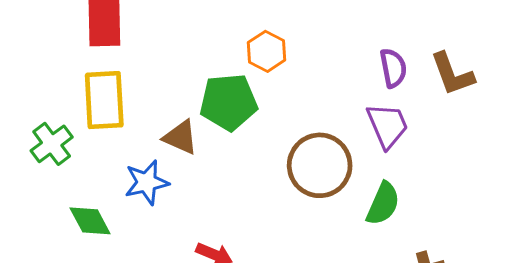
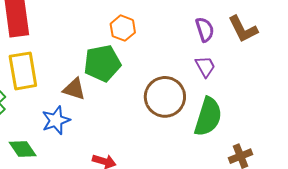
purple trapezoid: (387, 125) -> (205, 67), size x0.7
green semicircle: (383, 204) -> (208, 117), size x1.4

